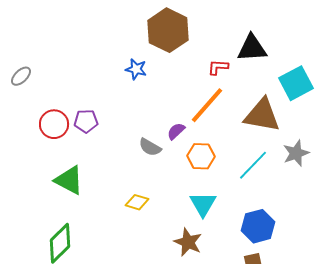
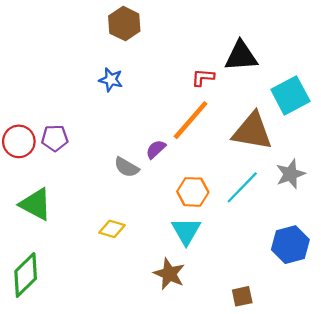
brown hexagon: (168, 30) -> (124, 24), moved, size x0.7
orange hexagon: (201, 156) -> (193, 192), moved
blue hexagon: (258, 226) -> (290, 245), moved

